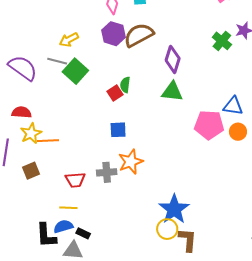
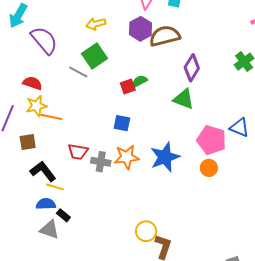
gray line: (57, 61) -> (78, 72), moved
green semicircle: (125, 85) -> (140, 81), turned 42
orange circle: (238, 132) -> (209, 168), moved
red trapezoid: (75, 180) -> (78, 152), moved
blue star: (174, 209) -> (165, 157), moved
black L-shape: (46, 235) -> (43, 171), moved, turned 132

